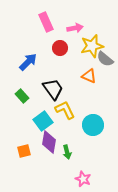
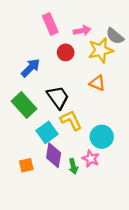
gray semicircle: (105, 59) -> (115, 36), moved
green rectangle: (22, 96) -> (24, 105), size x1.6
pink star: (83, 179) -> (91, 159), moved

